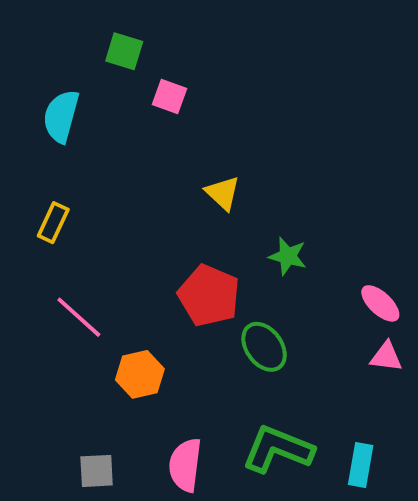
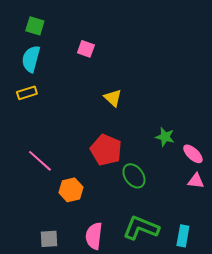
green square: (124, 51) -> (35, 26), moved
yellow rectangle: (53, 223) -> (27, 93), moved, turned 48
green star: (288, 256) -> (165, 137), moved

